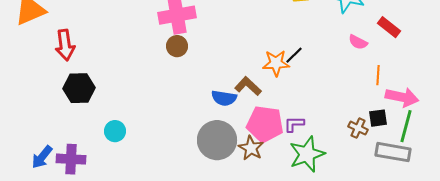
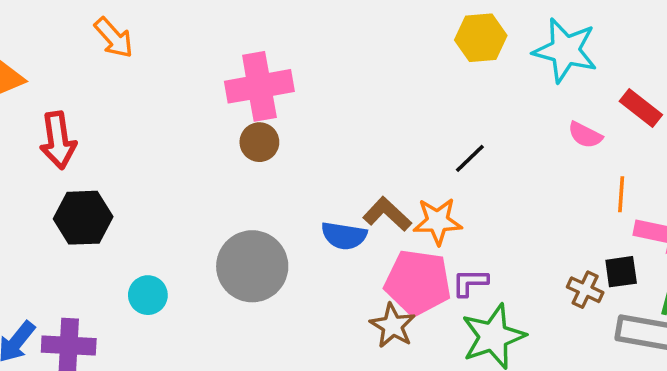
orange star: (276, 63) -> (438, 221), moved
gray circle: (217, 140) -> (252, 266), moved

